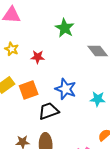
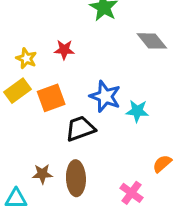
yellow star: (12, 49) -> (26, 58), moved
cyan star: (98, 99) -> (137, 111), moved

